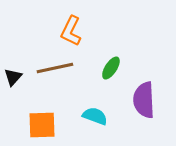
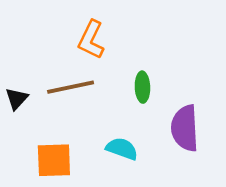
green ellipse: (111, 68) -> (142, 87), turned -35

